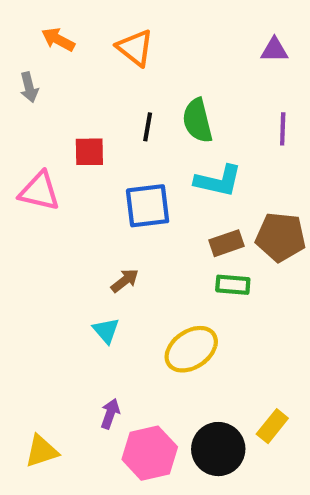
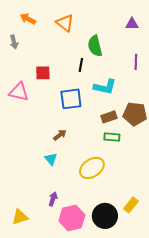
green semicircle: (197, 121) -> (95, 46), moved
black line: (148, 127) -> (81, 65), moved

